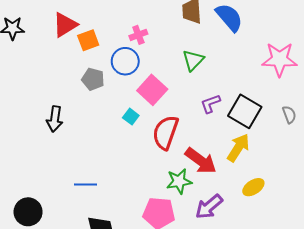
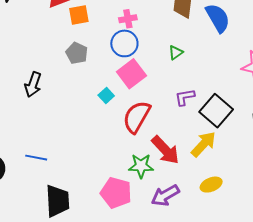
green triangle: (193, 60) -> (176, 53), size x0.7
blue circle: (125, 61) -> (124, 43), moved
blue line: (85, 185) -> (36, 158), moved

